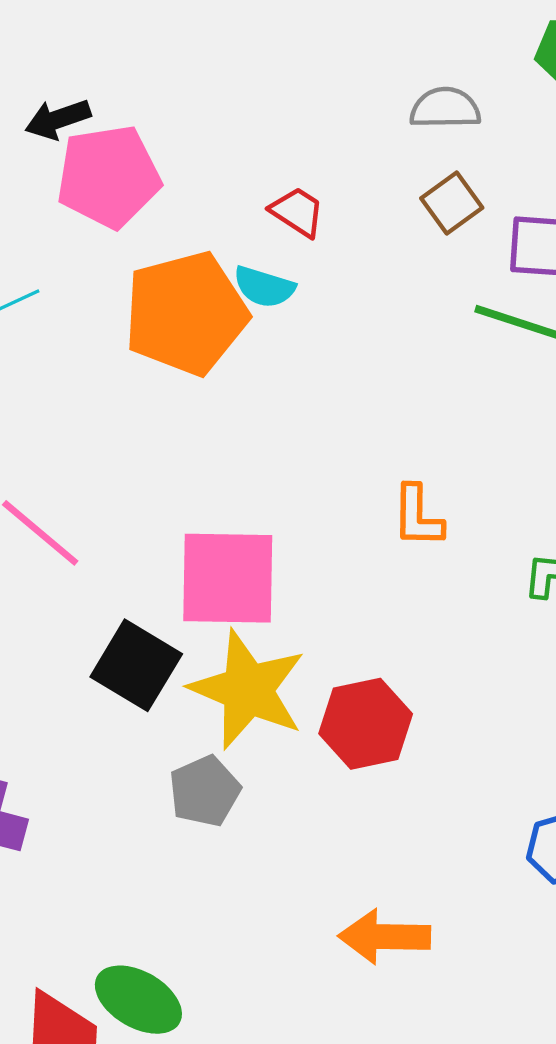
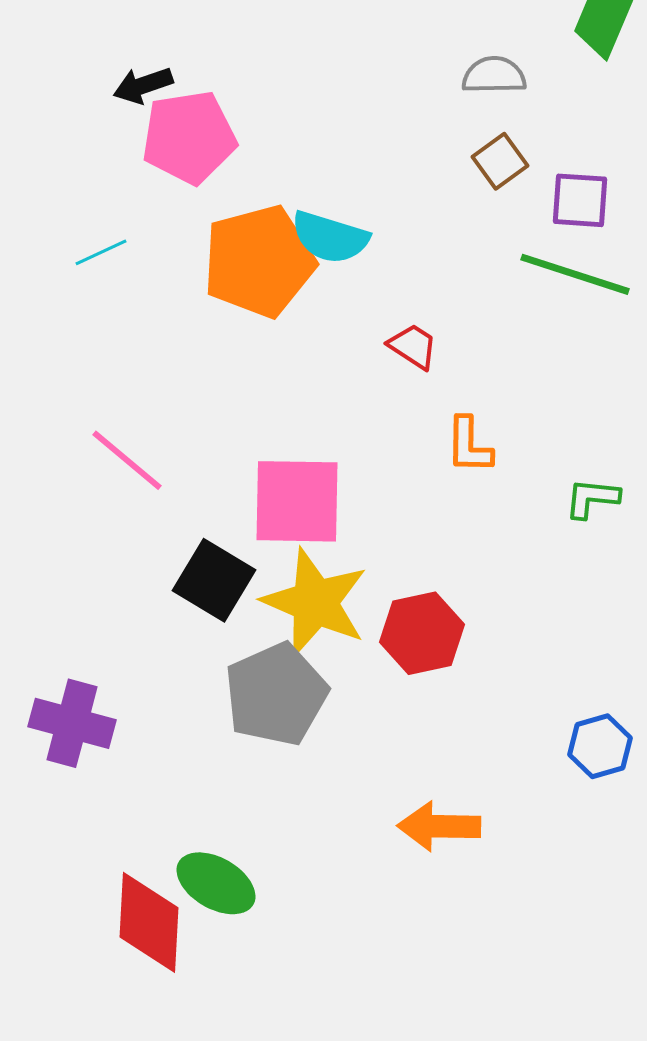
red trapezoid: (297, 212) -> (413, 346), moved
cyan semicircle: (264, 287) -> (330, 237), size x1.4
gray pentagon: (205, 791) -> (276, 694), size x1.6

